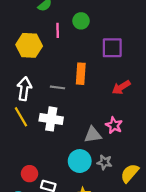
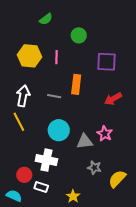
pink line: (58, 30) -> (56, 57), moved
white cross: (51, 119) -> (46, 160), moved
cyan circle: (80, 161) -> (59, 130), moved

